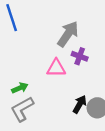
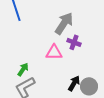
green arrow: (20, 88) -> (23, 69), turned -32

